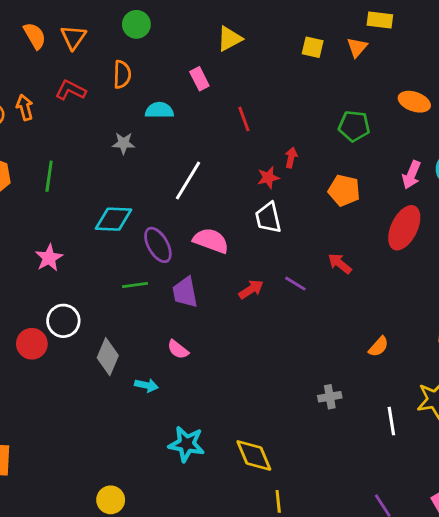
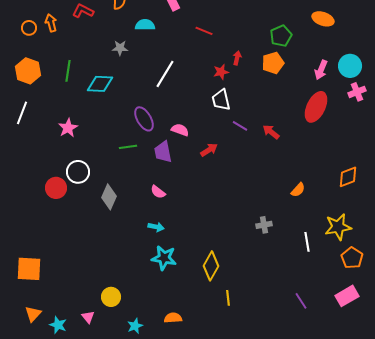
red line: (244, 119) -> (204, 31), turned -48
green pentagon: (354, 126) -> (281, 36), turned -30
orange pentagon: (344, 190) -> (273, 63), moved, turned -30
cyan diamond: (113, 219) -> (100, 84), moved
pink semicircle: (211, 241) -> (180, 130), moved, size x0.7
purple line: (295, 284) -> (240, 126), moved
cyan arrow: (146, 385) -> (156, 227), moved
yellow diamond: (254, 455) -> (211, 266), turned 52

